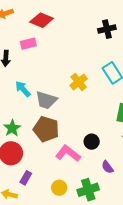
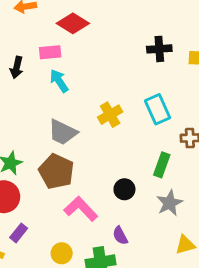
cyan arrow: (23, 89) -> (59, 81), moved
black circle: (92, 142) -> (124, 189), moved
purple semicircle: (107, 167) -> (120, 236), moved

